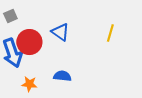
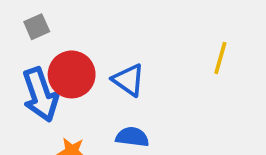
blue triangle: (60, 32) -> (129, 80), moved

